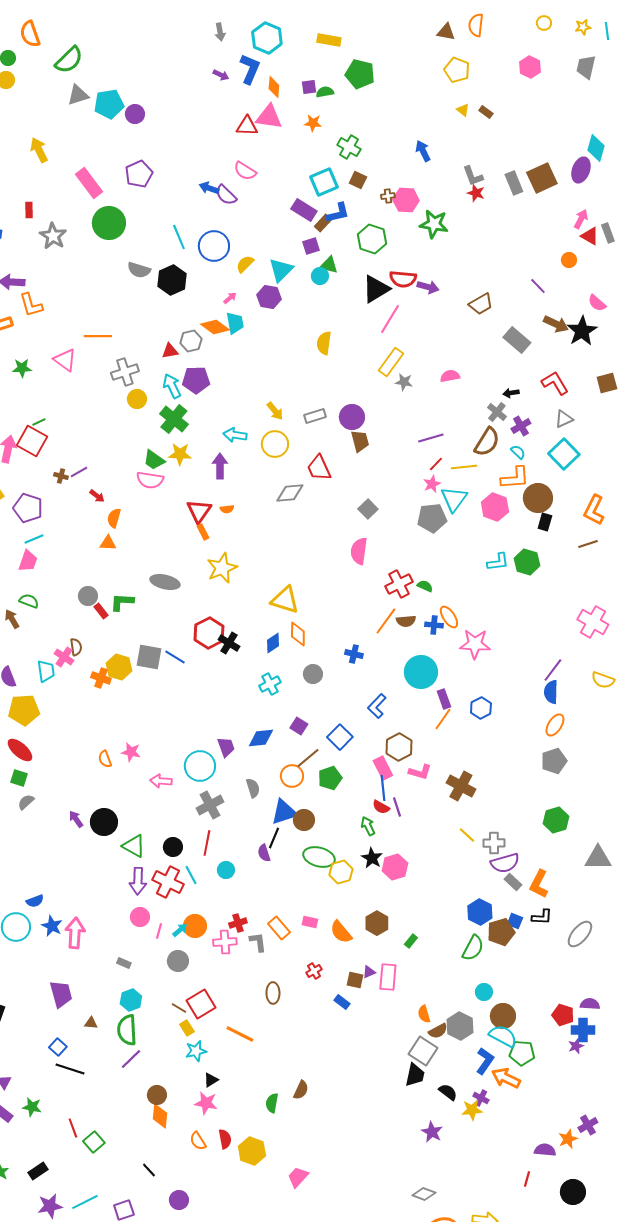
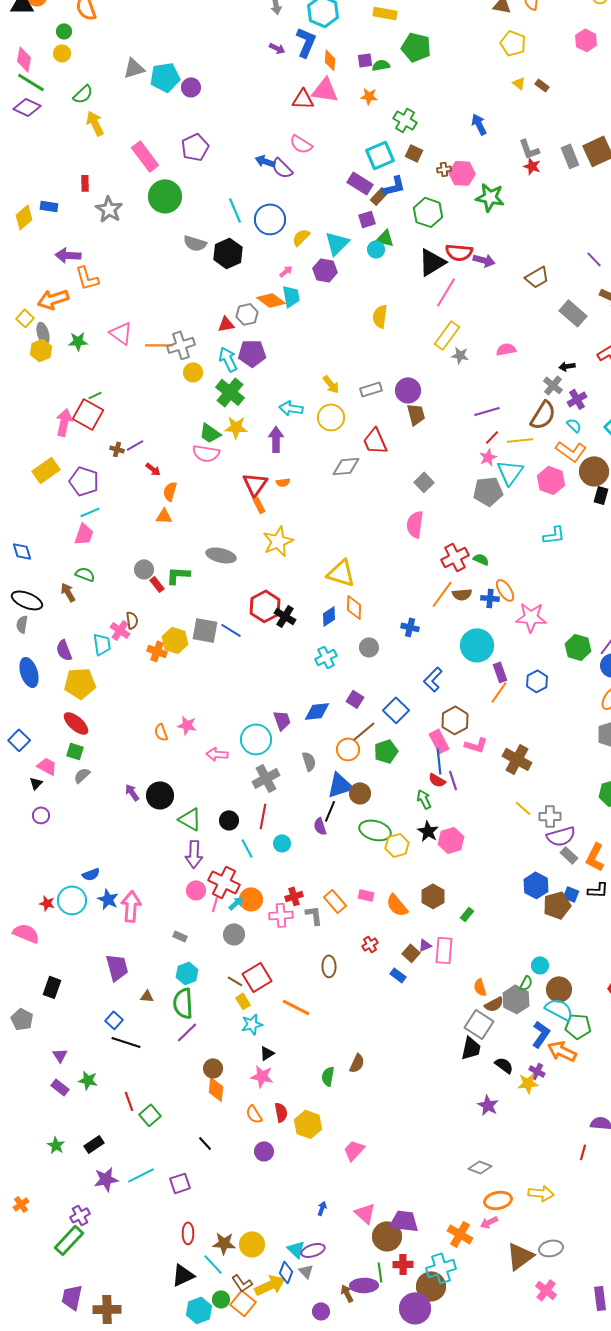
green semicircle: (69, 60) -> (83, 94), moved, size x0.7
orange line: (98, 336) -> (159, 345), moved
orange L-shape: (515, 478) -> (571, 451), turned 40
green hexagon: (527, 562) -> (578, 647), moved
red cross: (168, 882) -> (224, 882), moved
green semicircle: (473, 948) -> (526, 983), moved, size x0.6
brown square: (355, 980) -> (411, 953), turned 30
purple circle: (179, 1200) -> (264, 1151), moved

